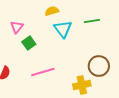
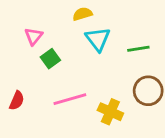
green line: (92, 21) -> (138, 49), moved
yellow cross: (82, 85) -> (110, 112), moved, turned 36

